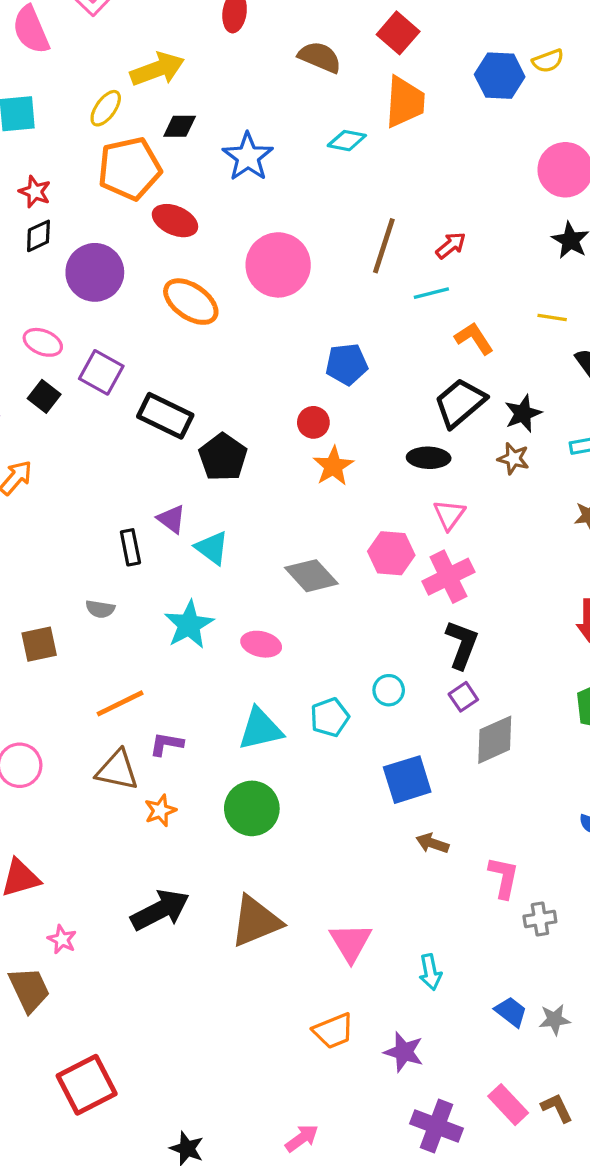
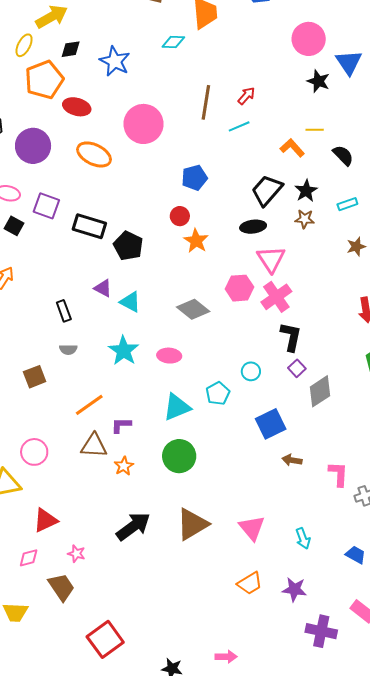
orange L-shape: (474, 338) -> (292, 148), moved
pink triangle: (449, 515) -> (271, 259), size x1.4
black rectangle: (130, 547) -> (64, 311), moved
pink arrow: (302, 1138) -> (226, 657), moved, turned 45

